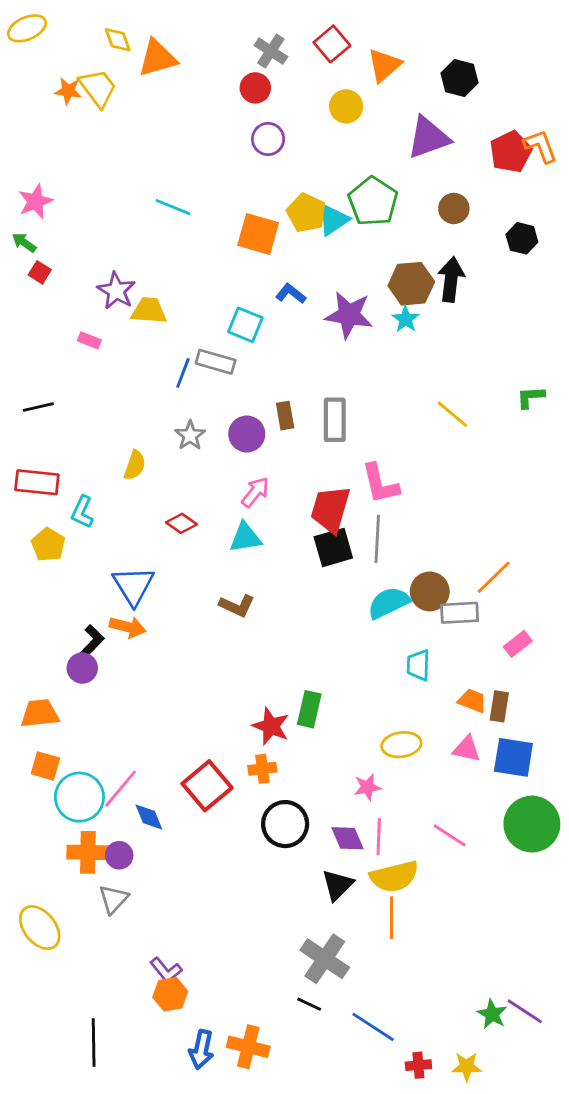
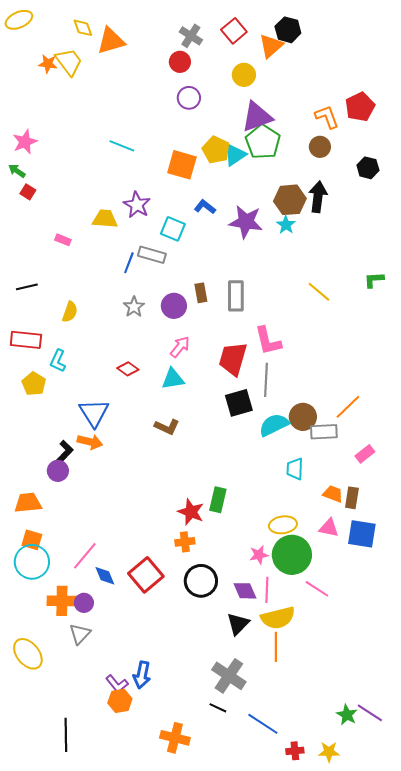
black hexagon: (460, 78) -> (288, 30), moved
purple triangle: (428, 138) -> (257, 117), moved
orange L-shape: (540, 146) -> (327, 117), moved
purple star: (116, 291) -> (137, 205), moved
yellow semicircle: (135, 465) -> (70, 312), moved
black square: (333, 547) -> (239, 403), moved
red square: (207, 786) -> (146, 575), moved
cyan circle: (79, 797) -> (32, 562), moved
green circle: (532, 824) -> (292, 555), moved
blue arrow: (201, 1050) -> (142, 675), moved

